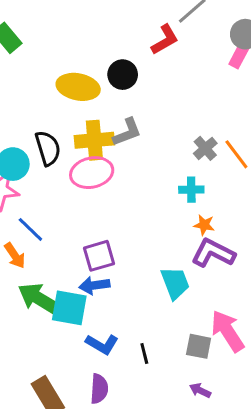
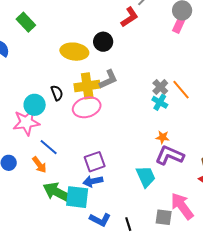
black semicircle: (48, 148) -> (57, 93), size x0.7
cyan cross: (191, 190) -> (160, 102), moved, turned 35

